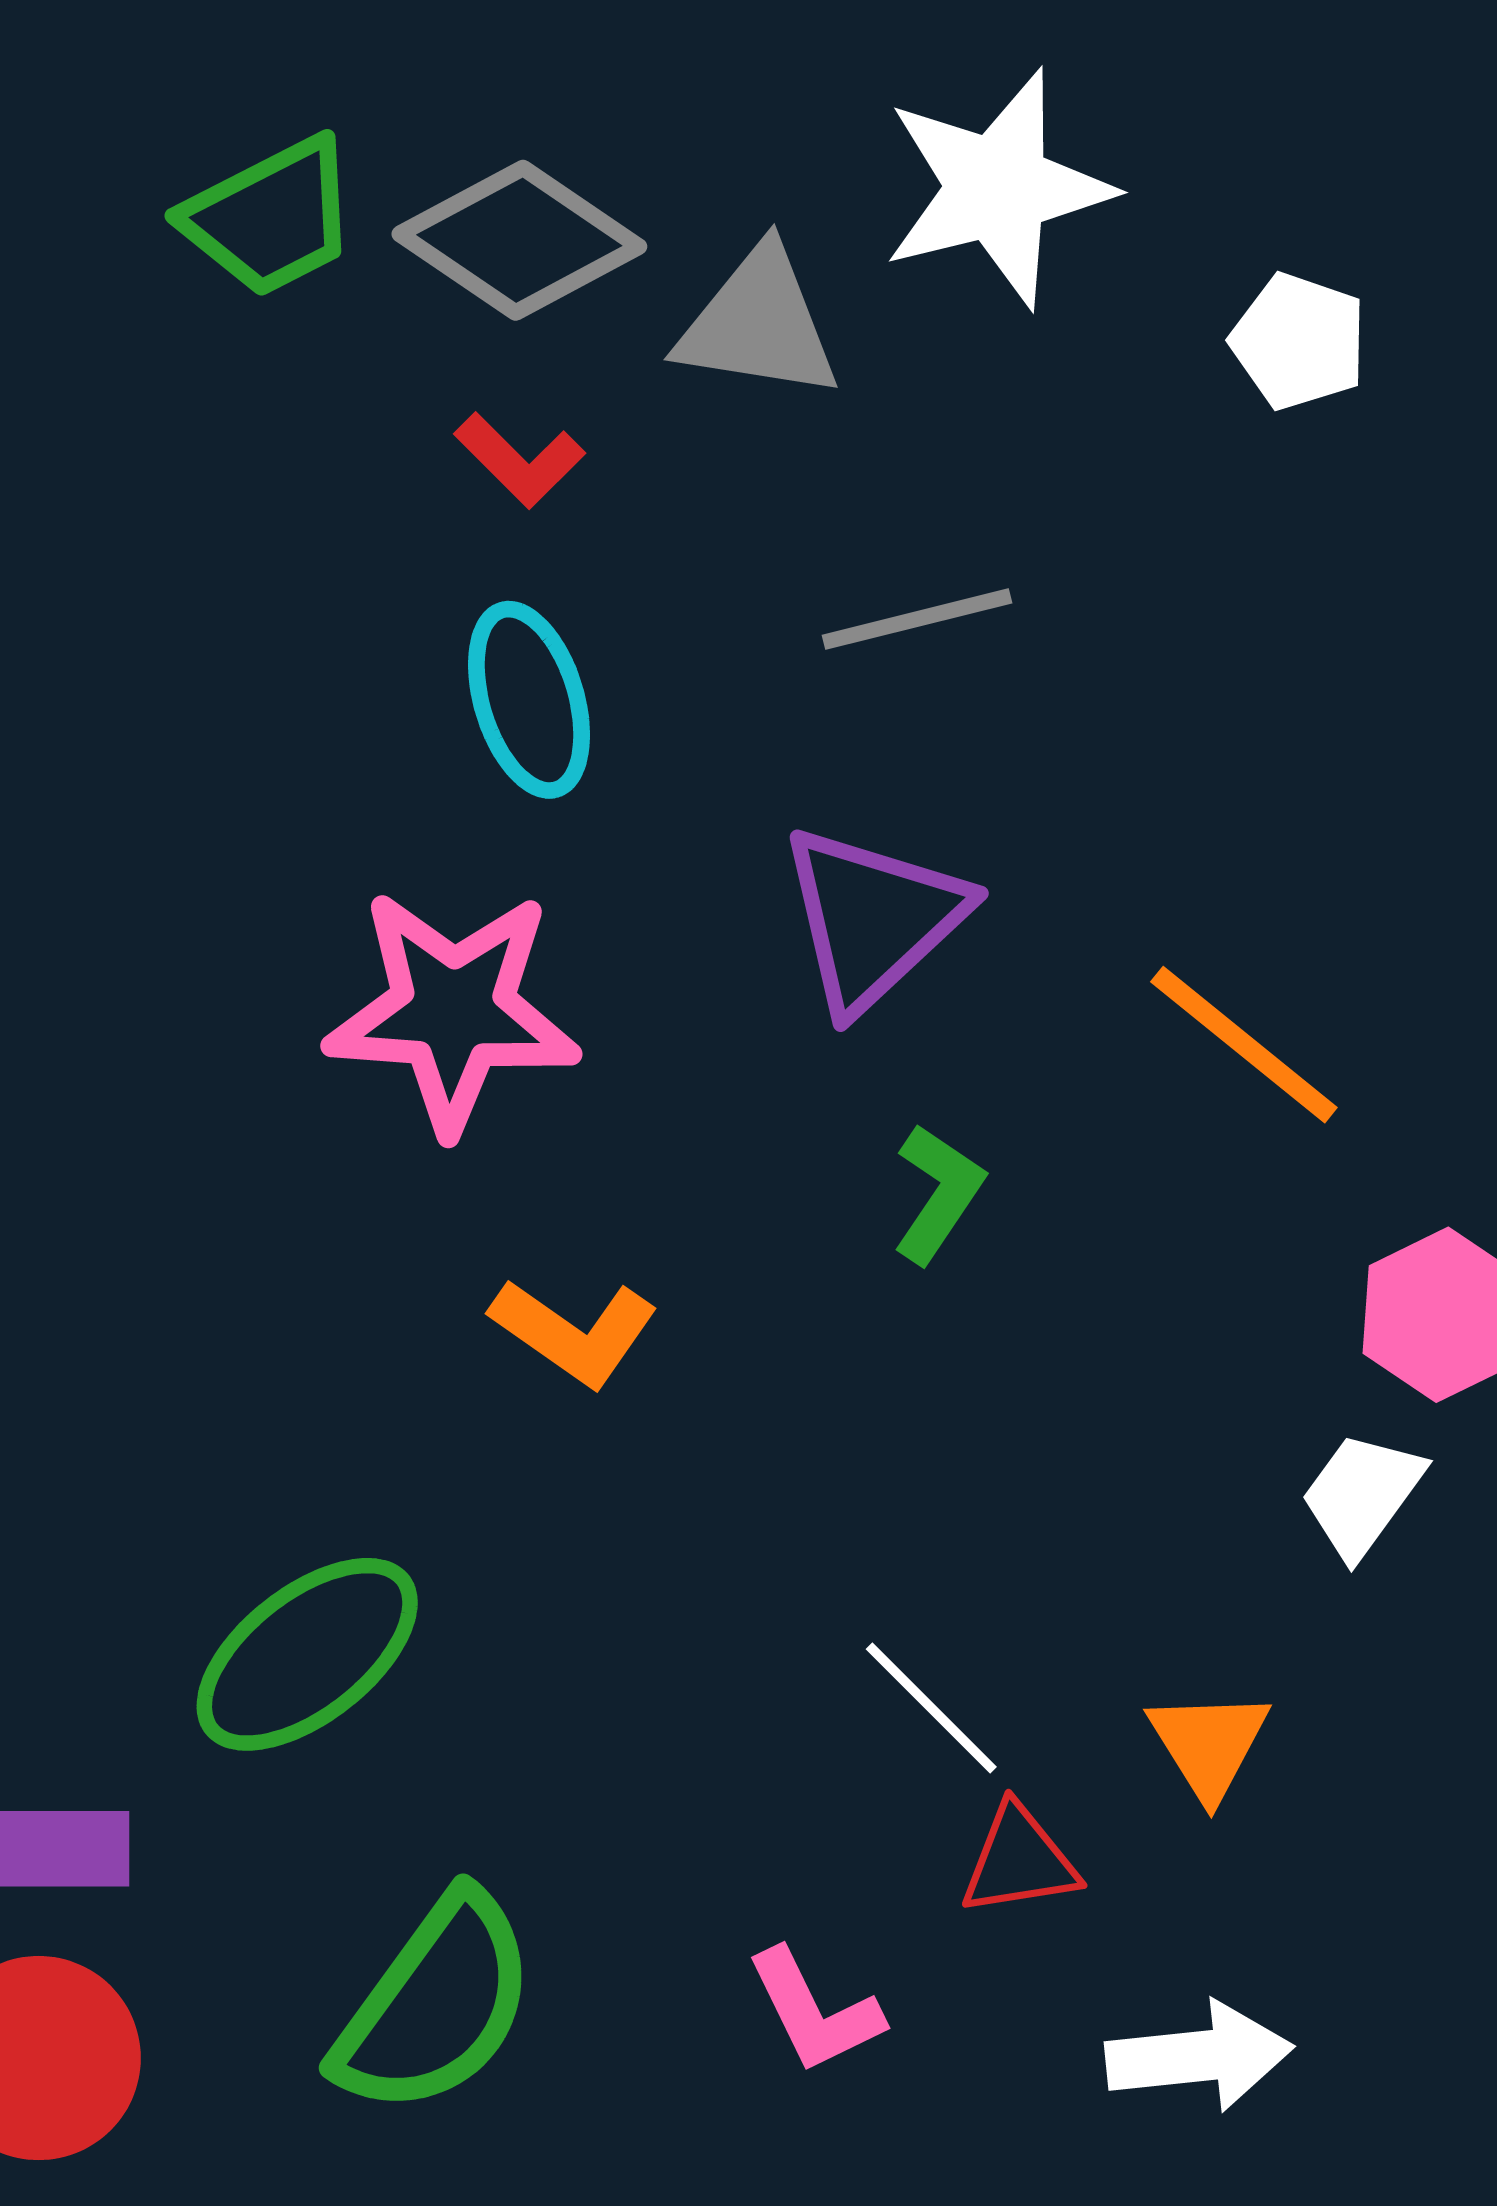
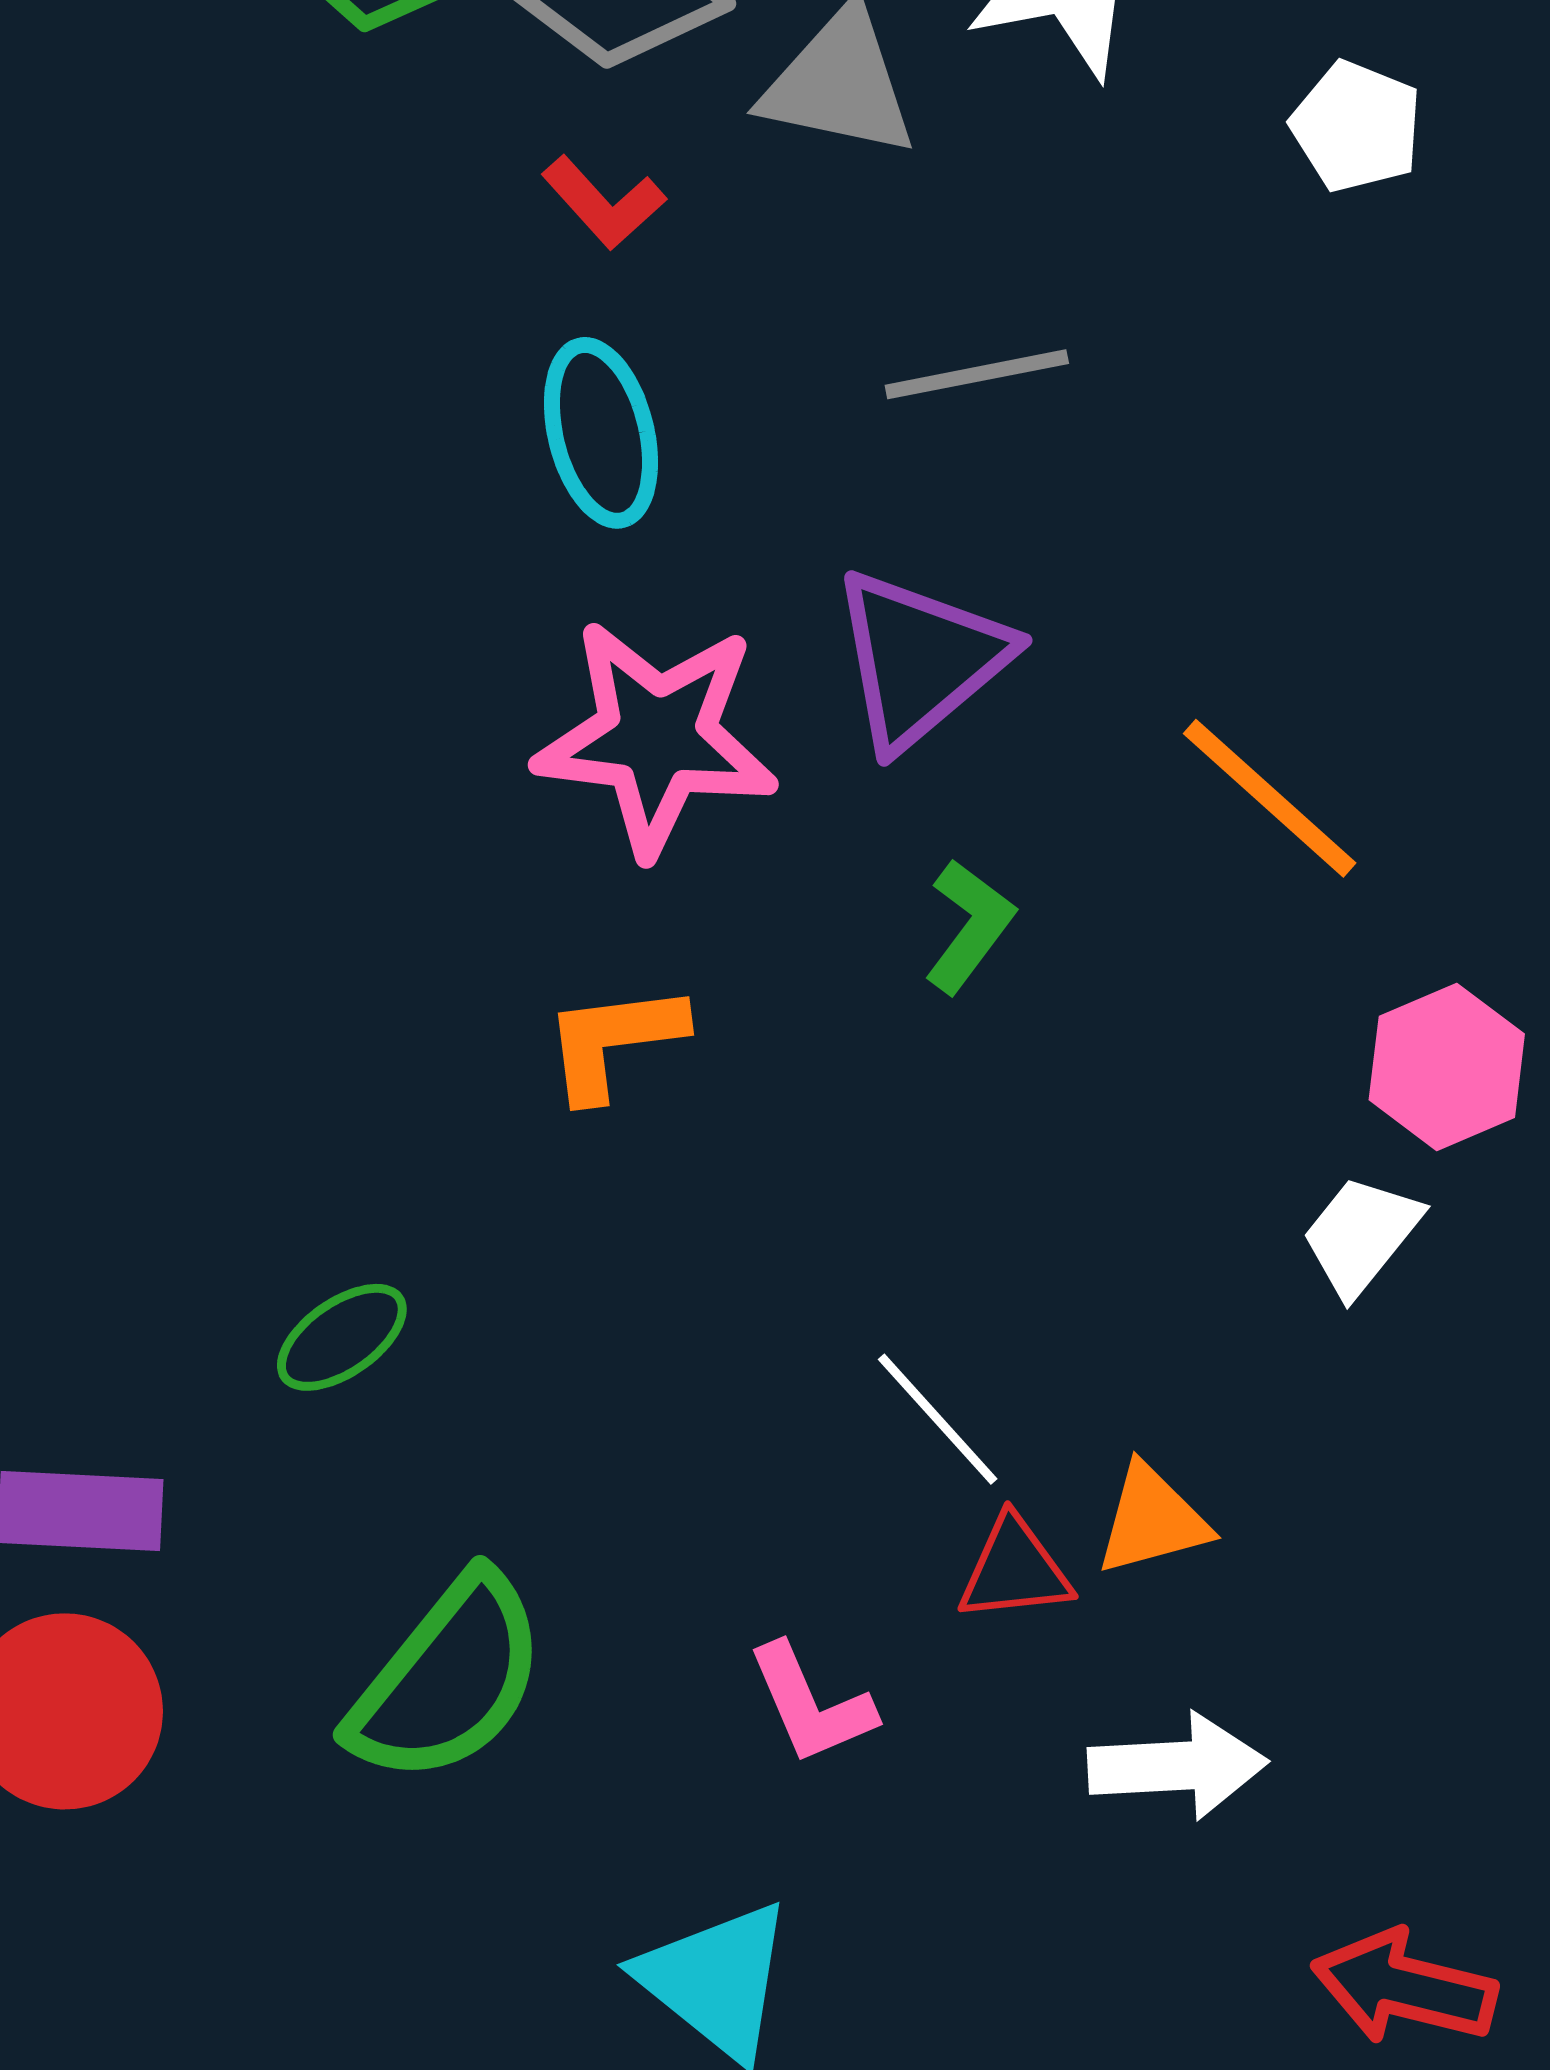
pink star: (453, 1011) -> (656, 737), moved
orange L-shape: (574, 1332) -> (614, 1041), turned 135
green ellipse: (307, 1654) -> (342, 1337), size x0.6
orange triangle: (1209, 1744) -> (1152, 1520), moved, turned 44

